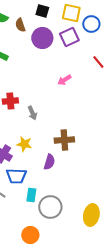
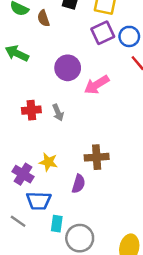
blue circle: (91, 24) -> (129, 36), moved
purple circle: (42, 38) -> (68, 68), moved
pink arrow: (64, 80) -> (97, 85), size x1.5
gray arrow: (32, 113) -> (58, 113), moved

